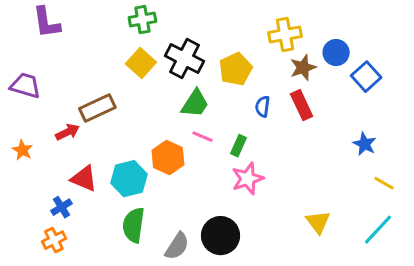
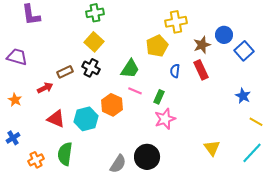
yellow cross: (285, 35) -> (176, 22), moved
black cross: (184, 59) -> (91, 68), moved, size x0.7
brown rectangle: (97, 108) -> (65, 72), size x0.7
blue cross: (61, 207) -> (13, 138), moved
green semicircle: (133, 225) -> (65, 154), moved

